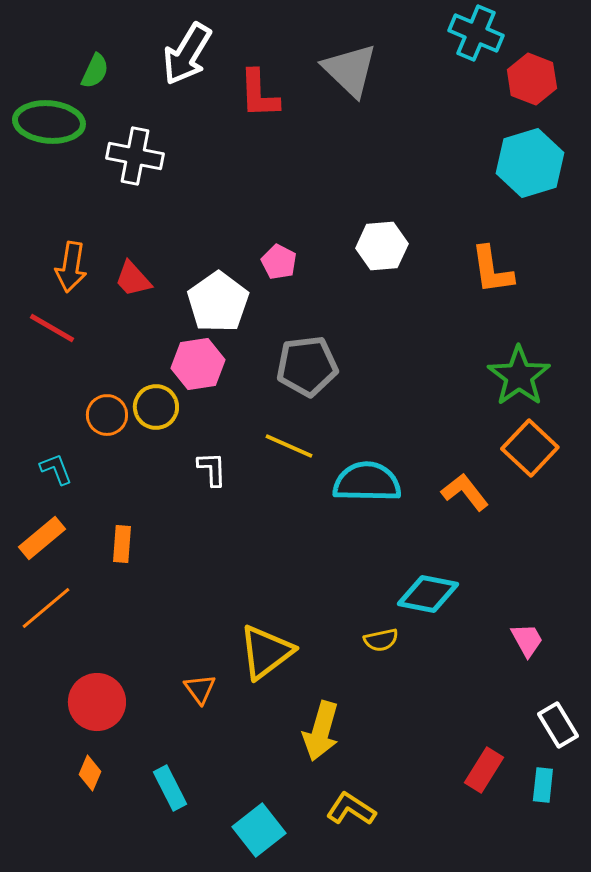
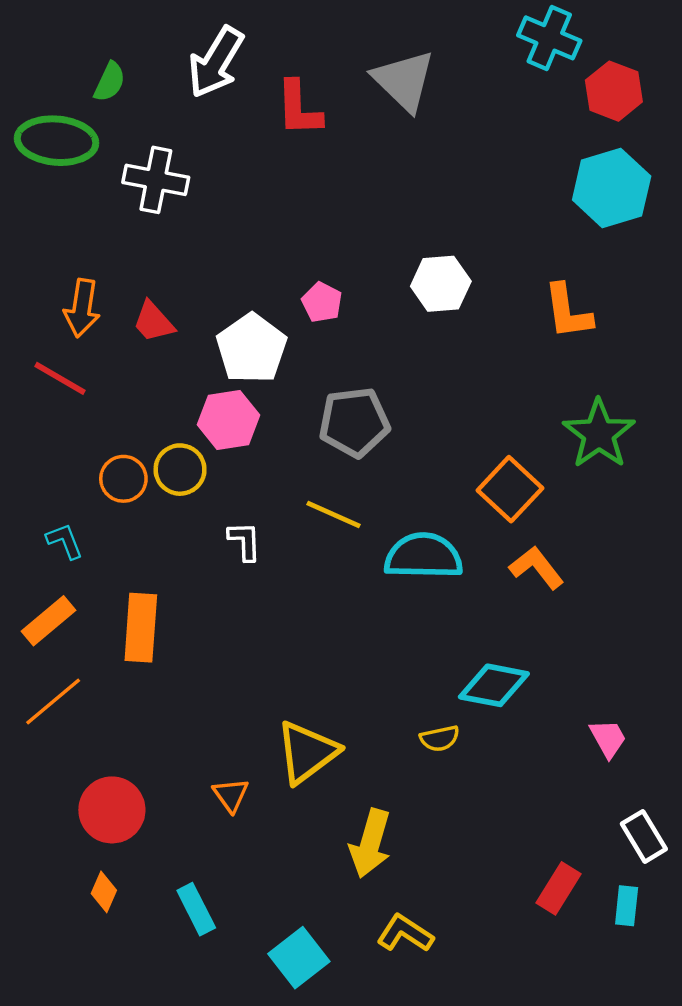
orange square: (530, 448) -> (510, 489), moved
orange rectangle: (122, 544) -> (141, 628), size x1.6

